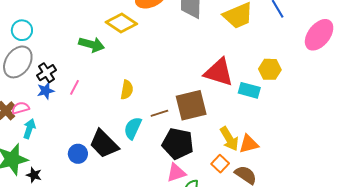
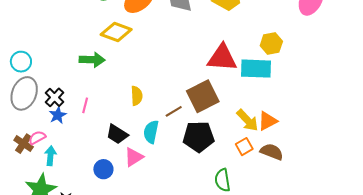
cyan rectangle: (249, 90) -> (256, 69), size x1.4
black trapezoid: (104, 144) -> (117, 134), moved, size x0.7
orange square: (220, 164) -> (244, 147), turned 30
pink triangle: (176, 173) -> (134, 157), moved

